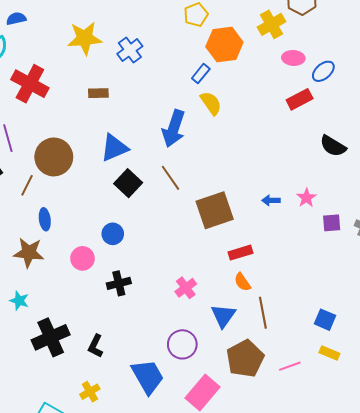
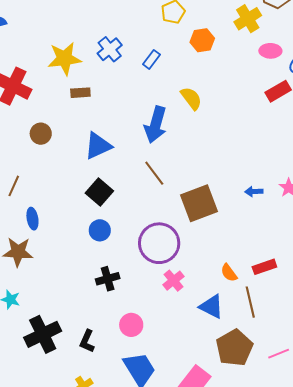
yellow star: (85, 38) -> (65, 59), moved
orange hexagon: (224, 45) -> (202, 40), size x0.7
blue rectangle: (201, 74) -> (151, 59), moved
brown circle: (54, 157) -> (41, 134), moved, size x0.6
black square: (128, 183) -> (99, 192), moved
red rectangle: (240, 253) -> (264, 267), moved
pink circle: (82, 258) -> (131, 325), moved
blue triangle: (223, 316) -> (211, 307), turned -36
purple circle: (182, 344) -> (159, 243), moved, size x1.4

